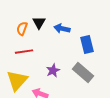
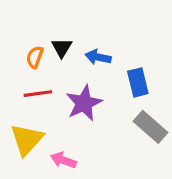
purple star: (53, 71) -> (84, 103), moved, size x1.6
gray rectangle: (83, 73) -> (150, 127), moved

